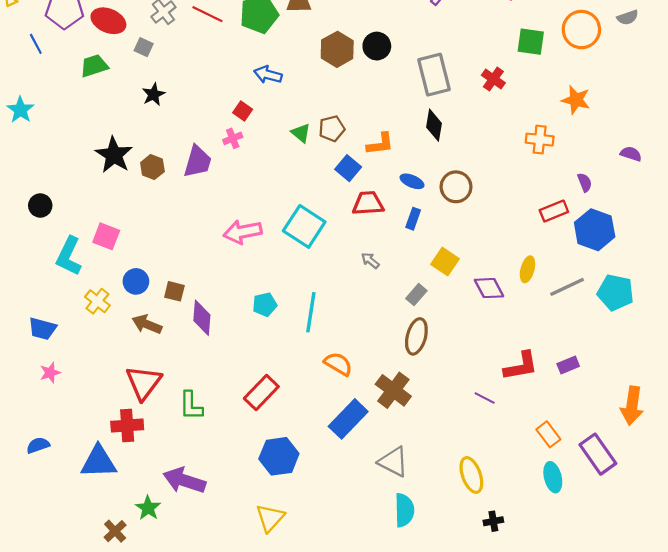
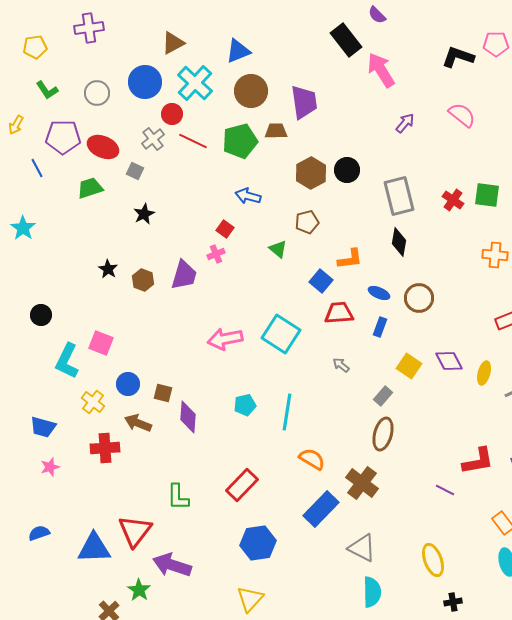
green square: (531, 42) -> (487, 195), moved
brown pentagon: (332, 129) -> (307, 222), moved
black star: (114, 155) -> (108, 269), size x0.6
purple diamond: (489, 288) -> (449, 361), moved
red triangle: (144, 383) -> (135, 531), moved
red cross: (127, 425) -> (105, 448), moved

